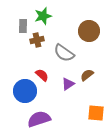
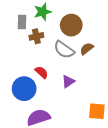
brown circle: (89, 31) -> (71, 25), moved
brown semicircle: (87, 75) -> (87, 49), moved

